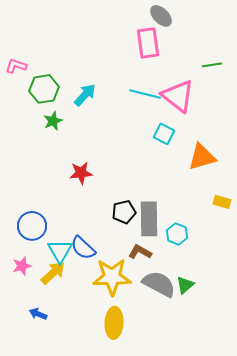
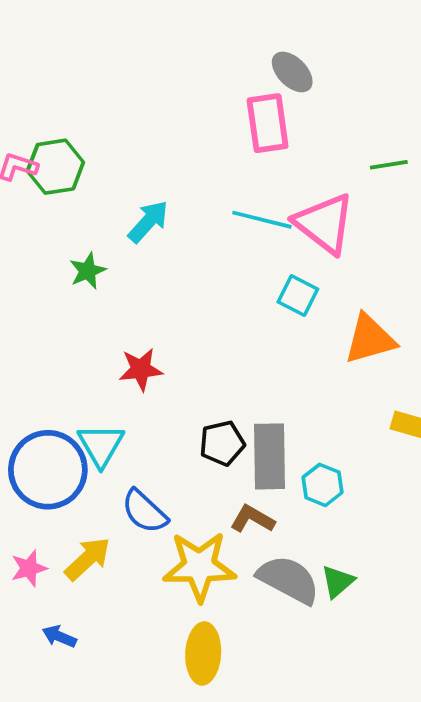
green hexagon: (44, 89) -> (55, 167), moved
blue circle: (32, 226) -> (48, 470), size x1.4
cyan triangle: (60, 251) -> (101, 445), moved
pink star: (22, 266) -> (29, 568), moved

